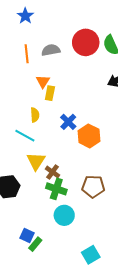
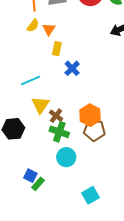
yellow rectangle: (50, 93) -> (57, 49), moved
yellow semicircle: (35, 115) -> (33, 26), moved, turned 40
cyan line: (25, 136) -> (31, 81), turned -54
orange hexagon: (89, 136) -> (90, 115), moved

